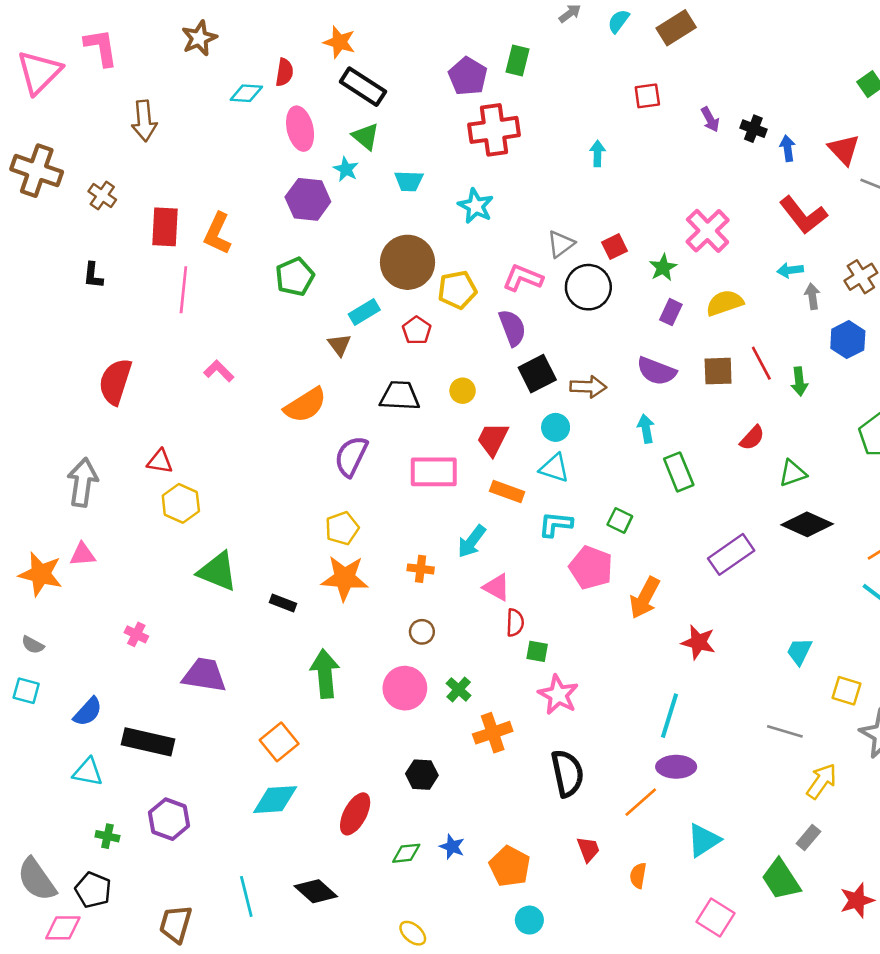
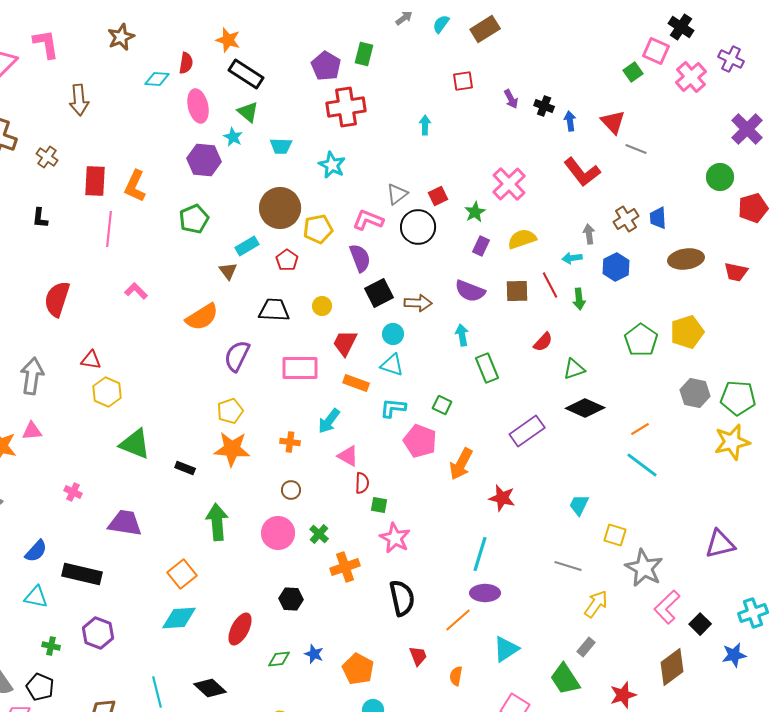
cyan arrow: (790, 270) -> (572, 258), moved

